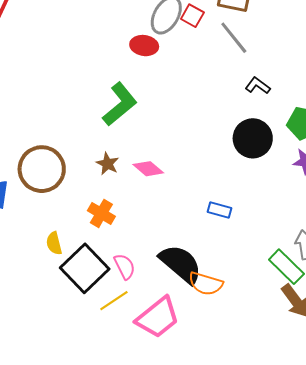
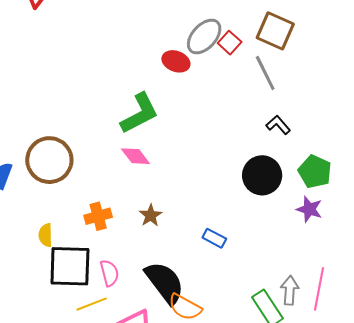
brown star: (108, 164) -> (151, 215), moved
pink diamond: (148, 169) -> (135, 156), moved
orange cross: (101, 213) -> (98, 216), turned 32
black square: (85, 268) -> (70, 266), turned 33

